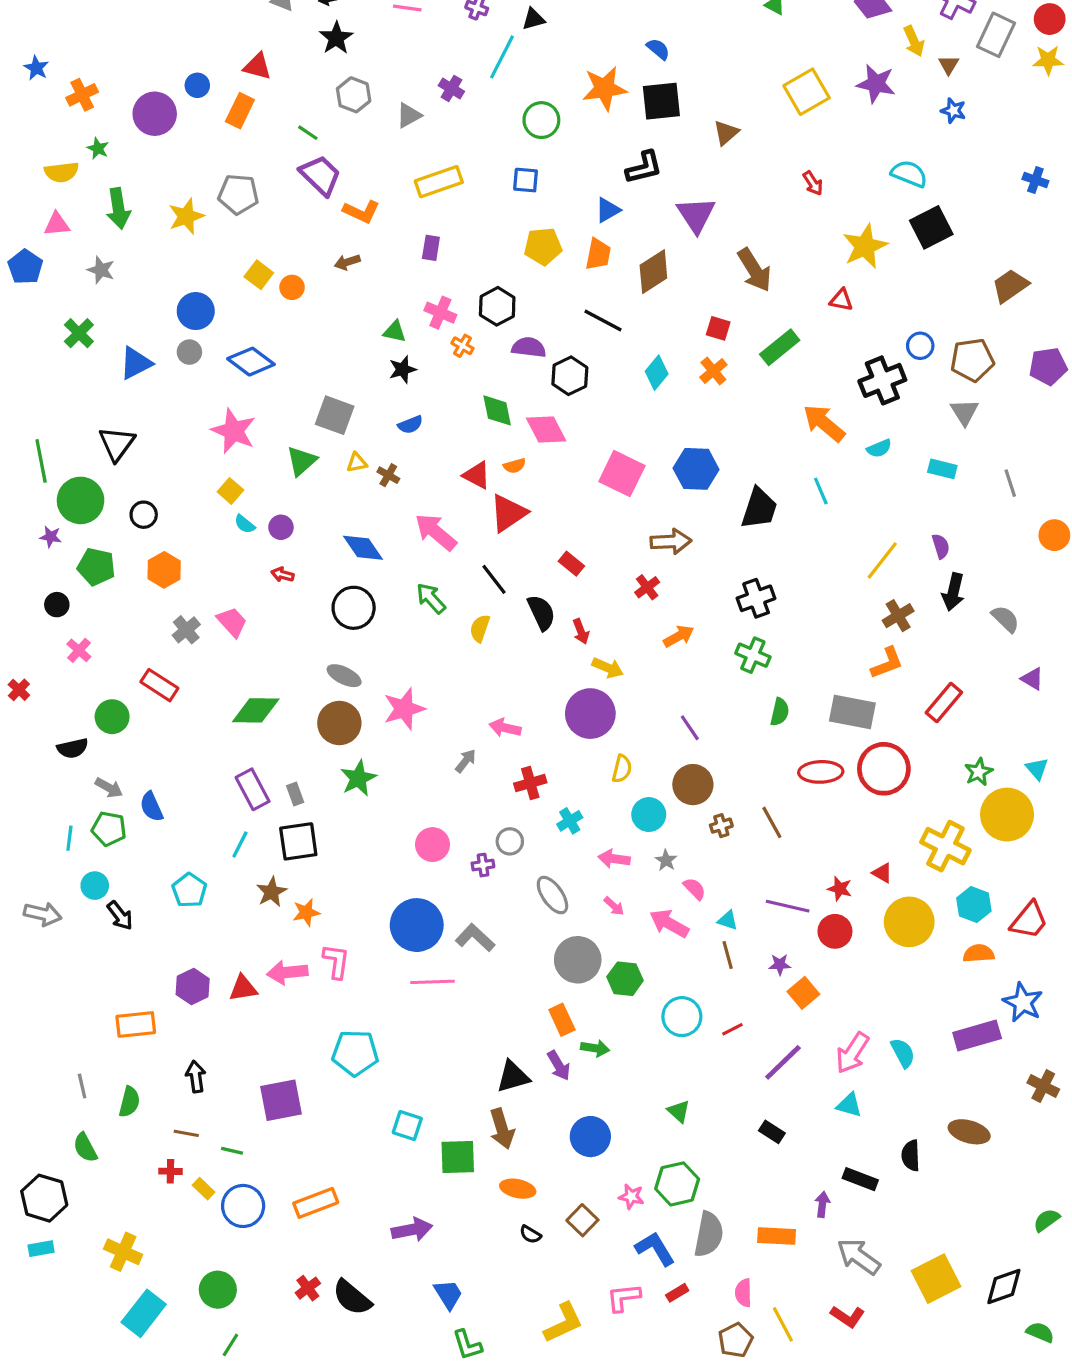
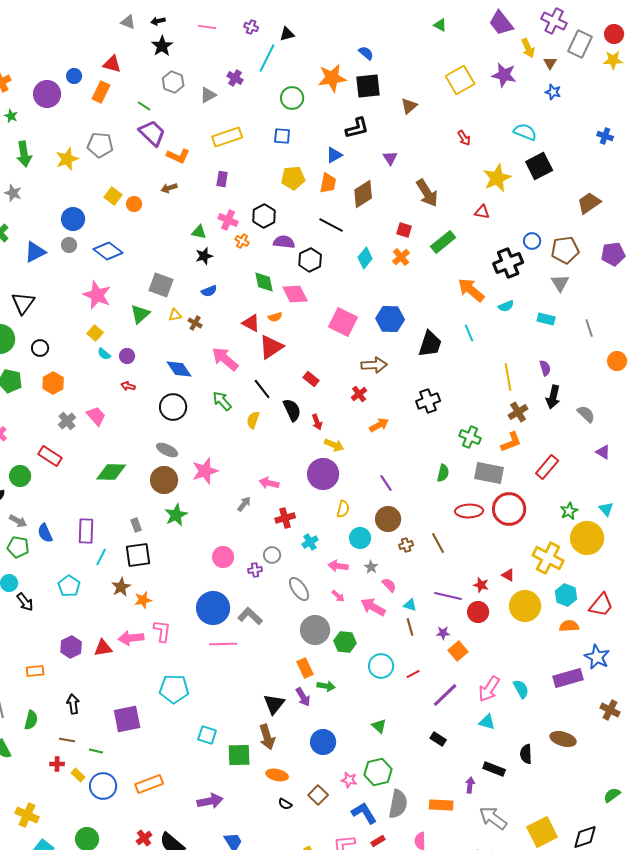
purple triangle: (696, 215) -> (390, 158), size x0.6
yellow line: (882, 560) -> (508, 377), turned -48
green cross: (753, 655) -> (470, 437), moved
purple rectangle: (253, 789) -> (86, 531), moved, turned 30
orange rectangle: (136, 1024) -> (35, 671), size x0.7
black triangle: (513, 1077) -> (274, 704), turned -35

